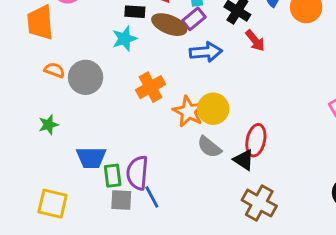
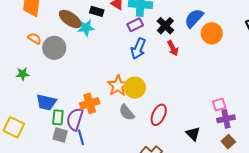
brown ellipse: (169, 25) -> (70, 19), moved
blue arrow: (206, 52) -> (138, 49), turned 105
orange cross: (151, 87) -> (90, 103), moved
black triangle: (244, 160) -> (193, 134), moved

